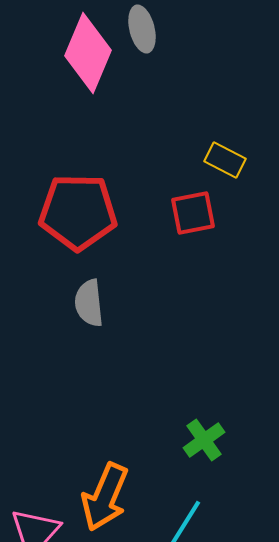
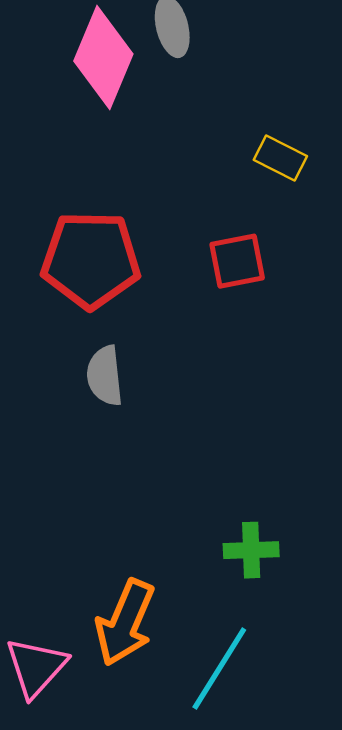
yellow rectangle: (225, 160) -> (280, 158), moved
green cross: (204, 440) -> (251, 550), turned 33

